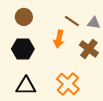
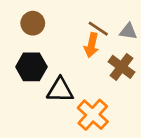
orange arrow: (59, 39) -> (91, 45), moved
black triangle: (26, 86) -> (60, 90), moved

